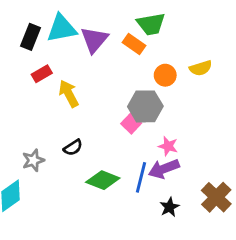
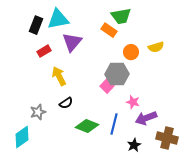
purple triangle: (94, 40) -> (72, 42), moved
yellow arrow: (69, 94) -> (59, 76), moved
purple arrow: (164, 169) -> (146, 118), moved
brown cross: (216, 197) -> (167, 138), turned -30

